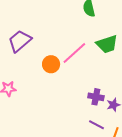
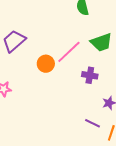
purple cross: (96, 97) -> (90, 75), moved

